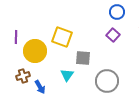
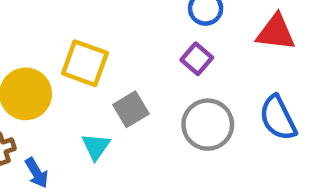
gray square: (83, 58) -> (131, 109), turned -35
gray circle: (107, 81) -> (208, 125), moved

